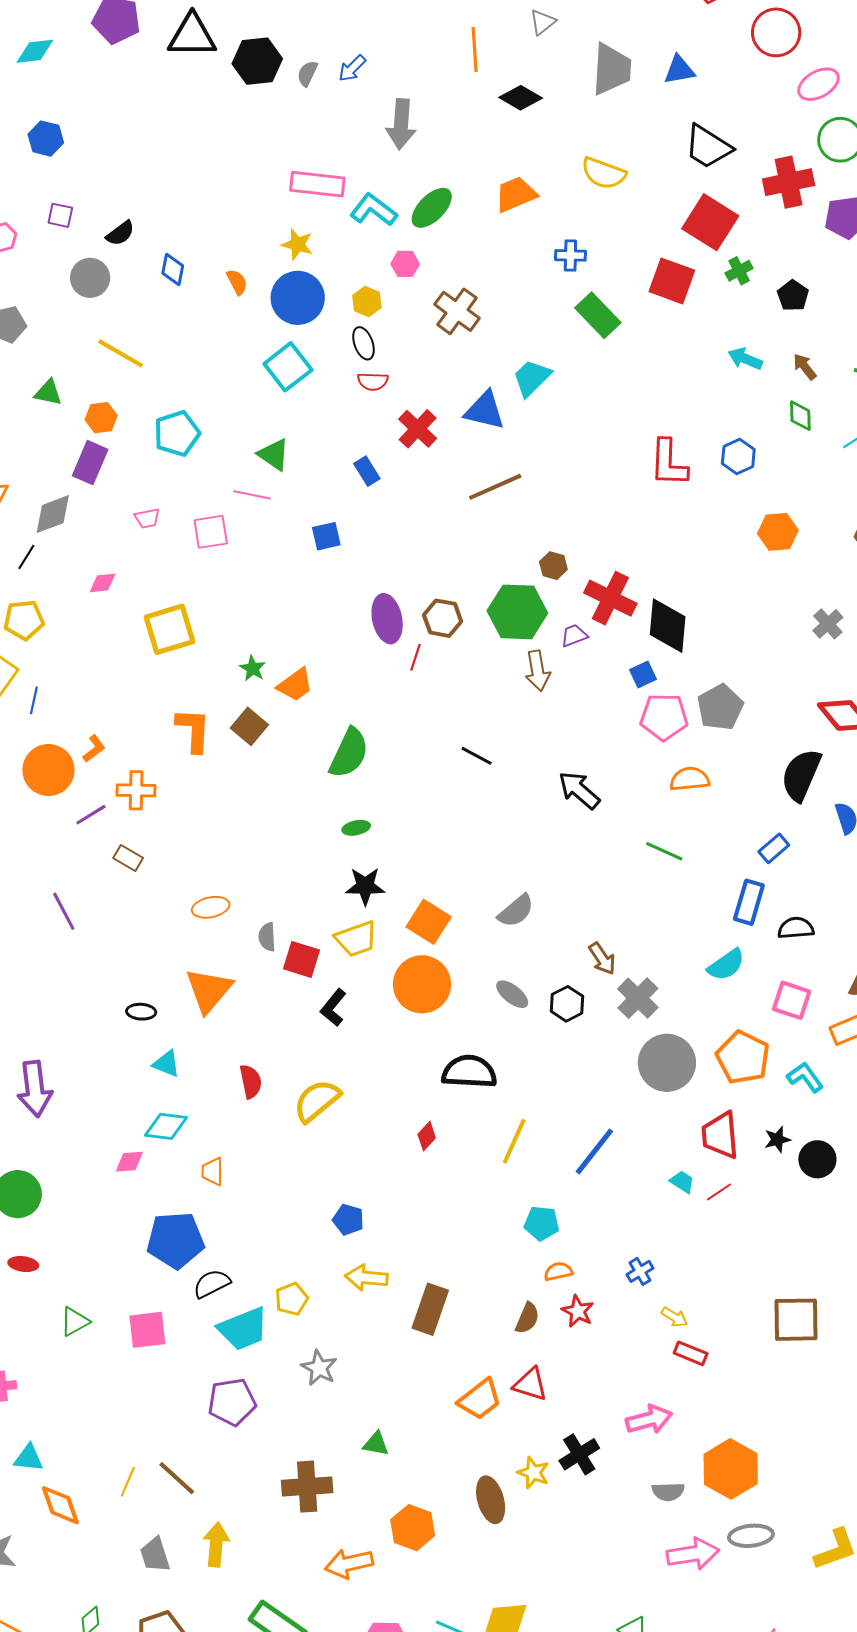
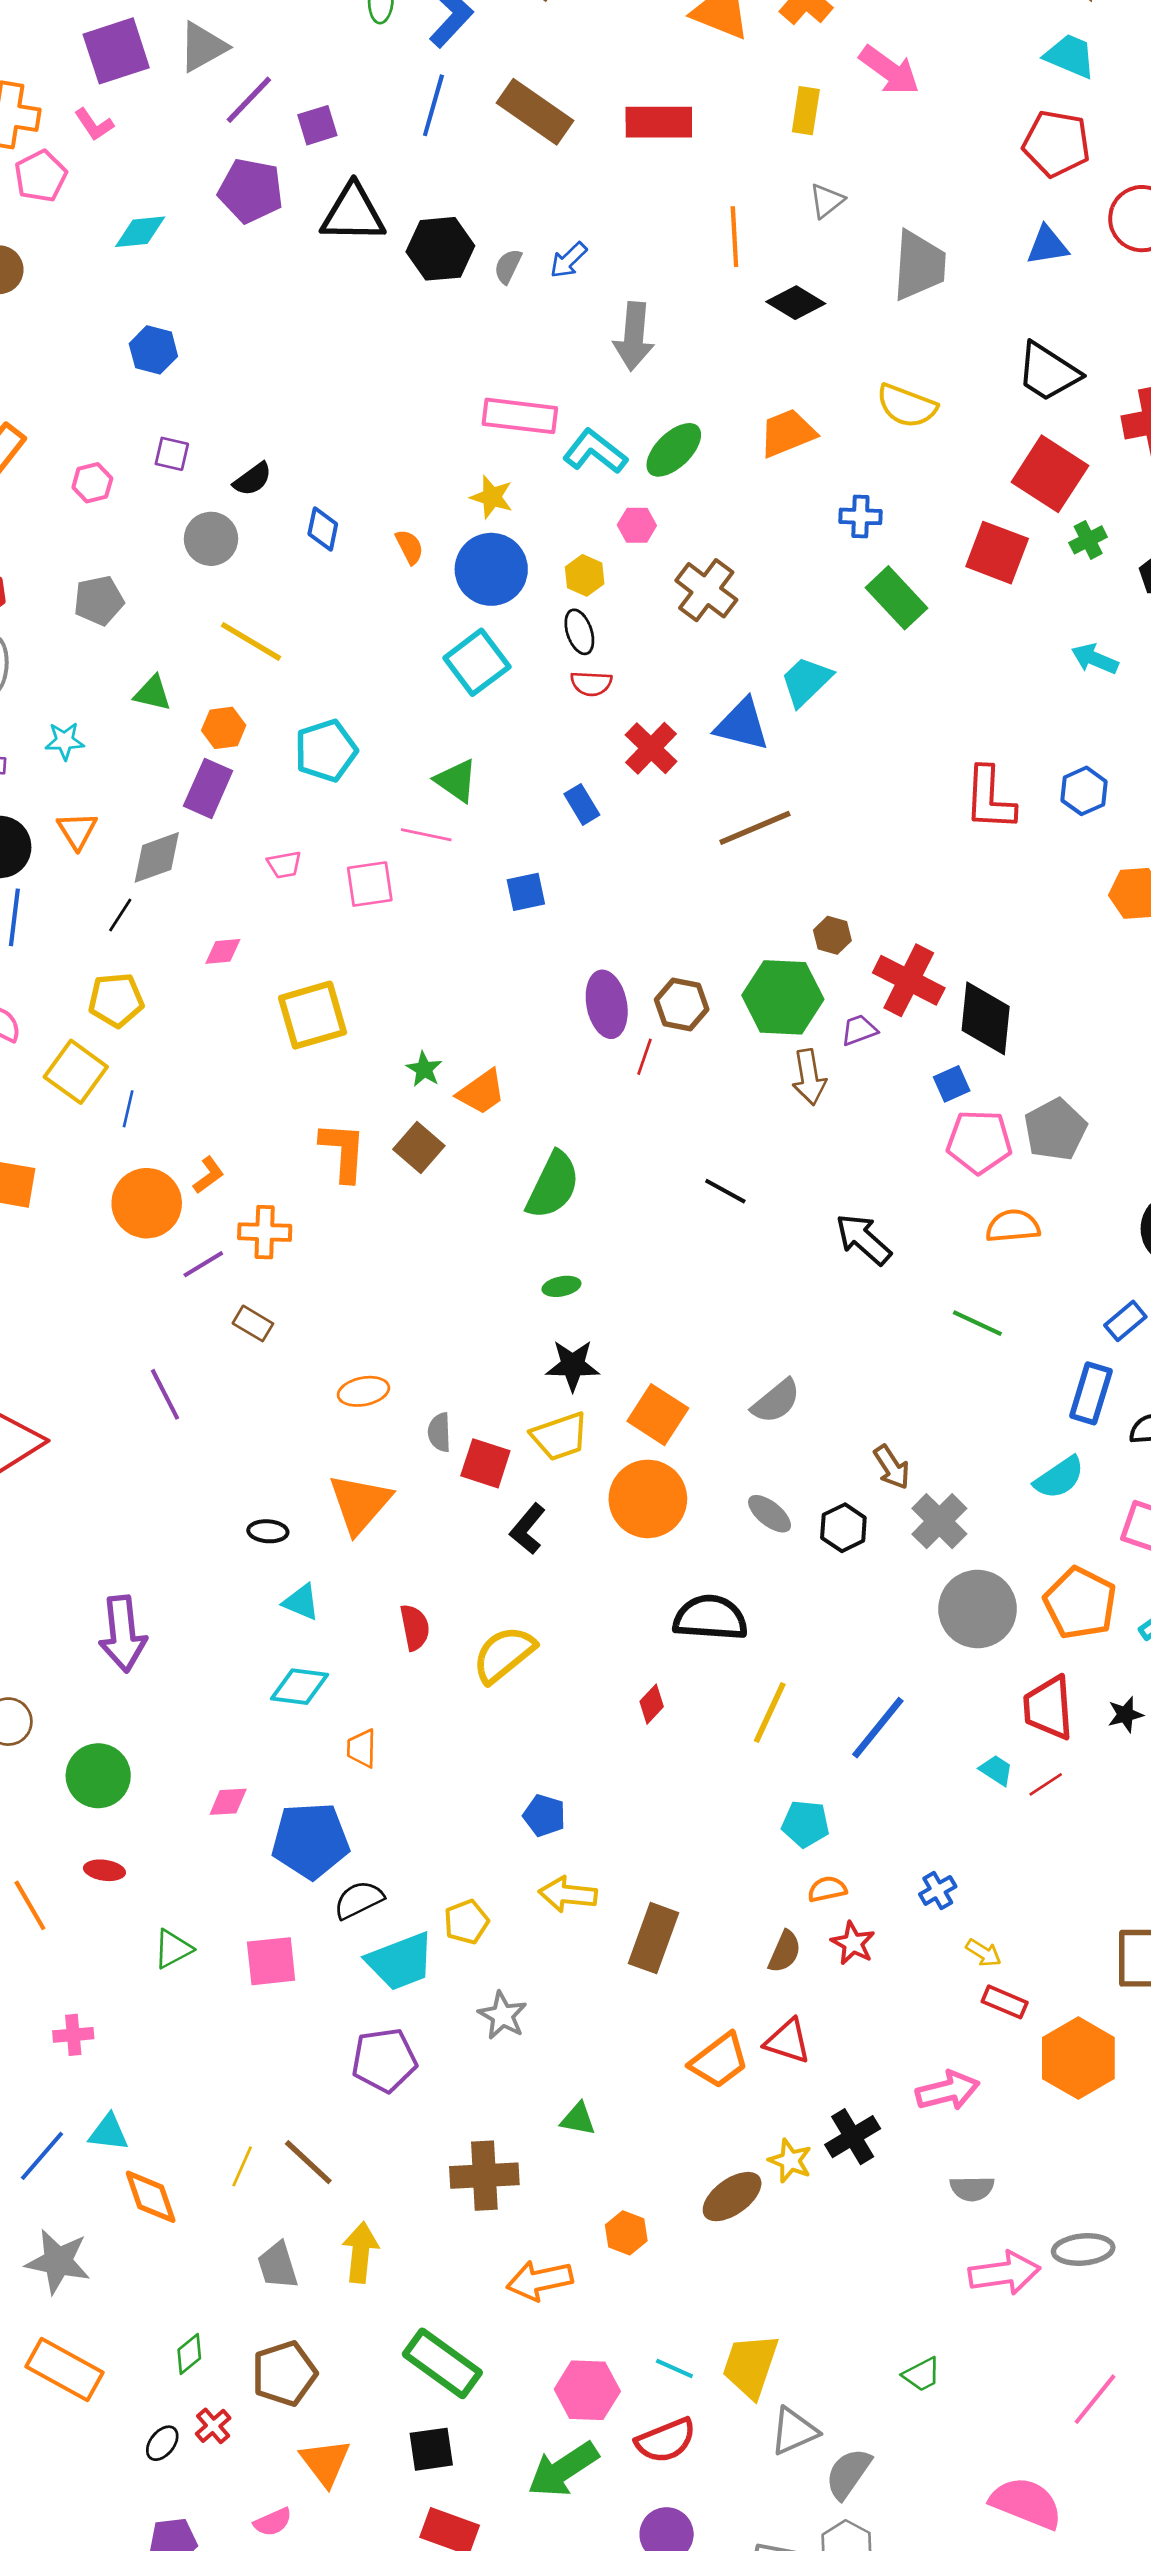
blue triangle: (679, 70) -> (1047, 245), moved
pink diamond: (129, 1162) -> (228, 1802), moved
orange hexagon: (731, 1469) -> (1078, 2058), moved
brown ellipse: (491, 1500) -> (732, 2197), turned 69
orange hexagon: (413, 1528) -> (626, 2233), size x0.7

